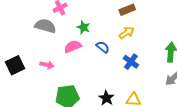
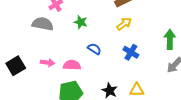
pink semicircle: (73, 47) -> (72, 65), moved, turned 30
blue semicircle: (103, 47) -> (94, 49), moved

